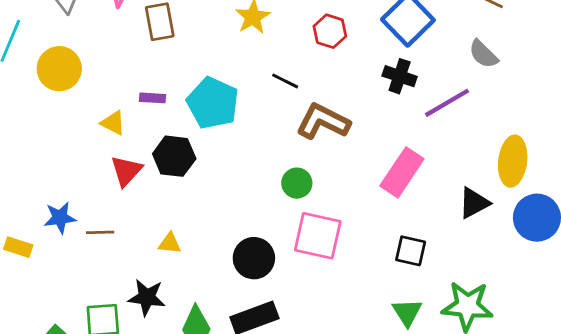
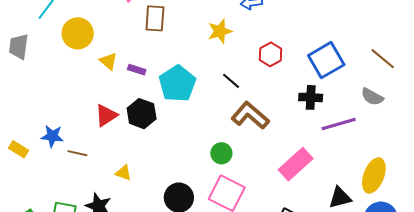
gray semicircle: (483, 54) -> (372, 97), turned -30
black cross: (400, 76) -> (311, 97), turned -30
yellow triangle: (113, 123) -> (109, 61), moved

